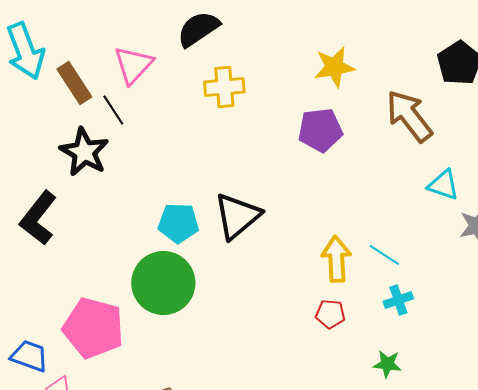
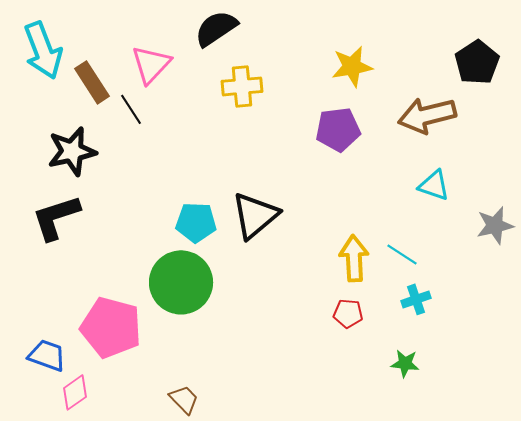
brown arrow: (409, 116) -> (427, 115), turned -66
black star: (84, 152) -> (72, 151), moved, turned 30
cyan triangle: (443, 185) -> (434, 185), moved
black L-shape: (38, 218) -> (56, 217), turned 34

